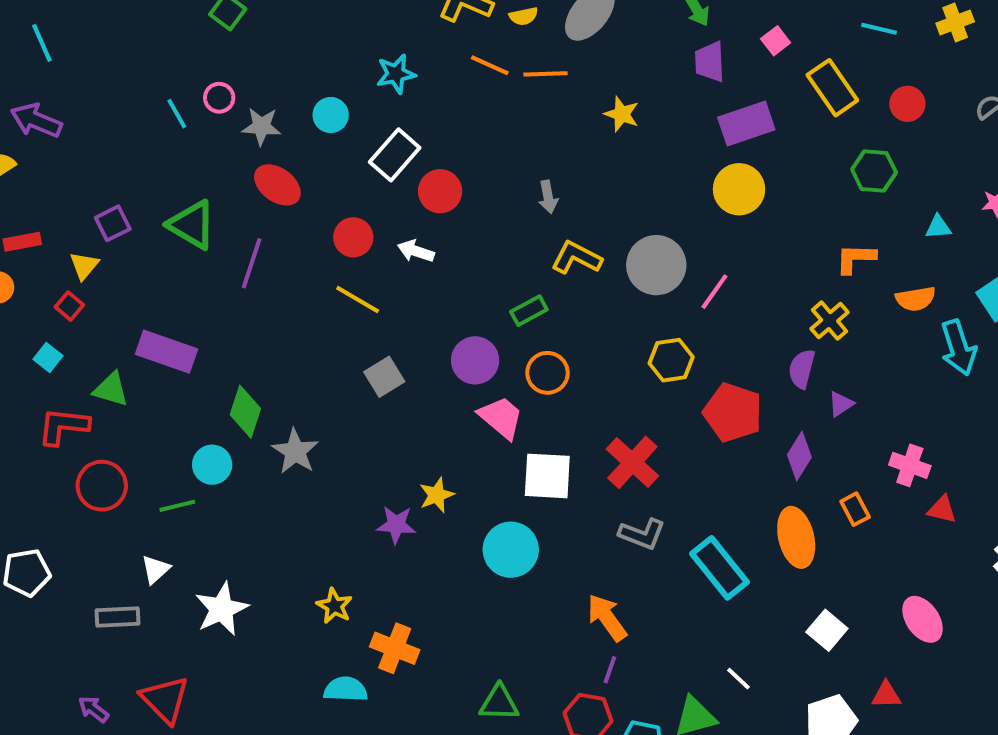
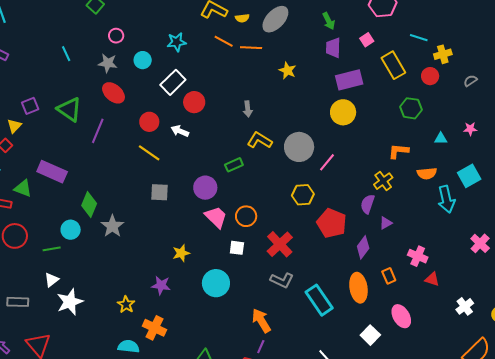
yellow cross: (955, 23) -> (443, 54), moved
pink circle: (219, 98) -> (116, 36), moved
orange circle: (547, 373) -> (246, 216), moved
gray square: (384, 377) -> (159, 192), turned 30
white square: (547, 476) -> (237, 248), size x0.6
purple star: (396, 525) -> (161, 285), moved
white triangle: (156, 569) -> (51, 280), moved
pink ellipse: (923, 619) -> (401, 316), moved

